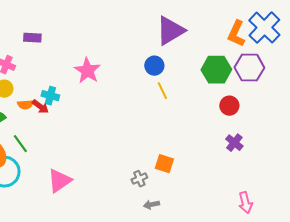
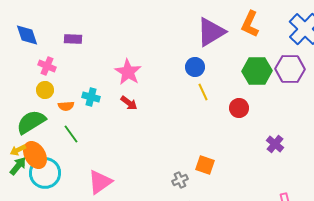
orange L-shape: (236, 34) -> (250, 24), moved
red circle: (229, 106) -> (239, 108), moved
red arrow: (40, 107) -> (129, 103), moved
green line: (20, 144) -> (71, 134), moved

